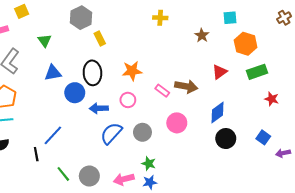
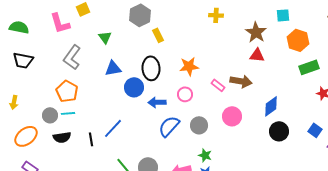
brown star: (202, 35) -> (256, 32), size x1.5
red triangle: (220, 72) -> (257, 55), moved, turned 42
black line: (36, 154) -> (91, 139), moved

